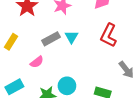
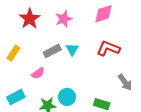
red L-shape: (108, 35) -> (108, 48), turned 85

